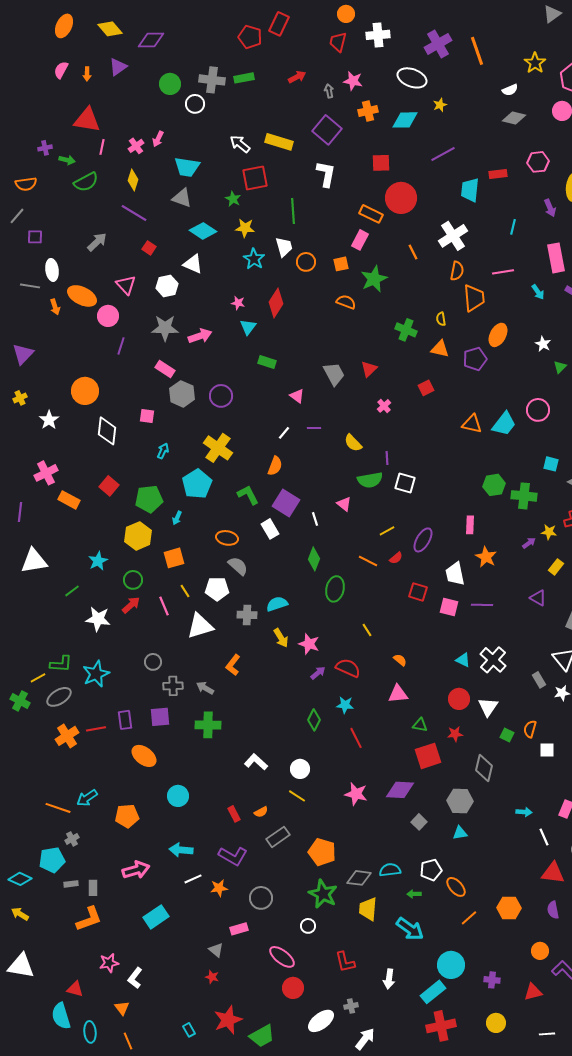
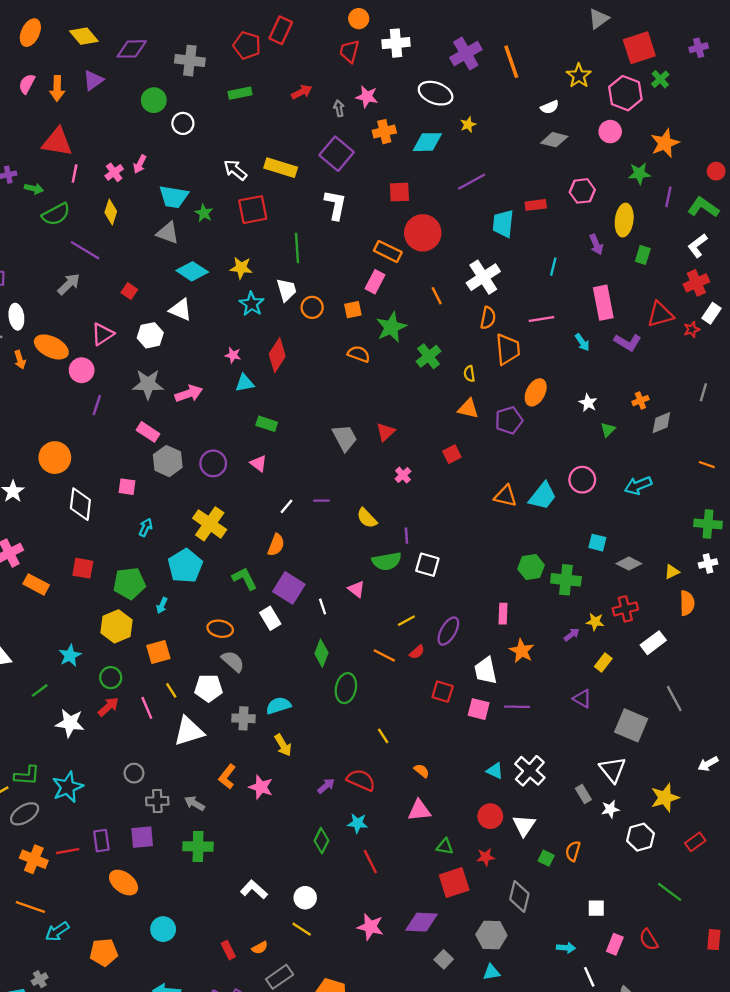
orange arrow: (87, 74) -> (57, 88), size x1.5
gray cross: (212, 80) -> (190, 61), moved
green star: (233, 199) -> (204, 213), moved
purple line: (134, 213) -> (85, 250), moved
pink triangle: (126, 285) -> (103, 334), turned 40
cyan triangle: (248, 327) -> (245, 383), turned 42
green cross: (406, 330) -> (429, 356), moved, turned 30
pink triangle: (297, 396) -> (259, 463), moved
red square: (109, 486) -> (83, 568), turned -30
pink star: (309, 644) -> (261, 787), moved
orange cross: (67, 736) -> (34, 859), turned -35
white square: (547, 750) -> (596, 908), moved
orange line: (58, 808) -> (30, 907), moved

